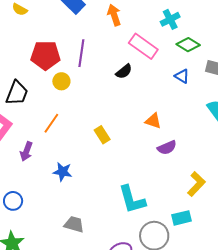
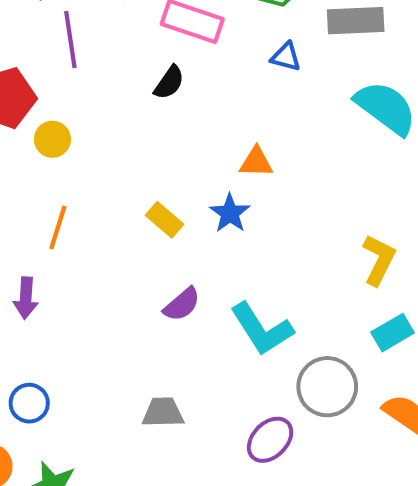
purple line: (81, 53) -> (70, 40), moved
purple semicircle: (167, 148) -> (182, 304), moved
blue star: (63, 172) -> (230, 213), moved, turned -30
cyan rectangle: (182, 218) -> (393, 333), moved

